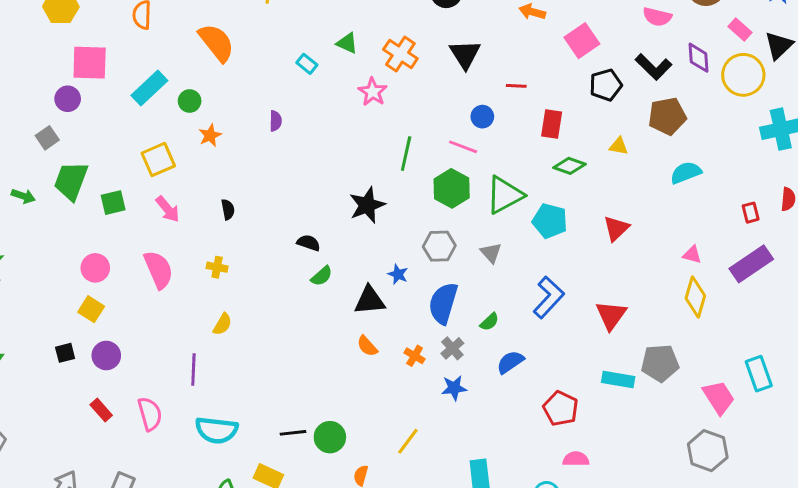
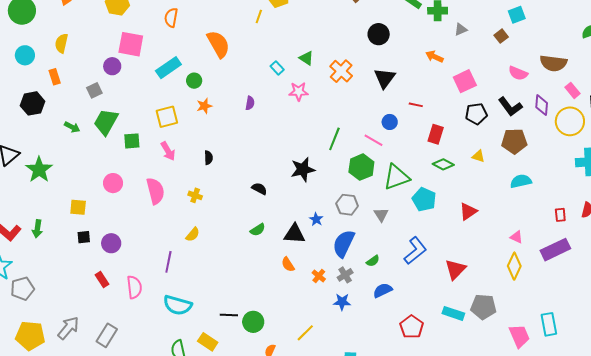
pink star: (373, 92) -> (299, 91), moved, turned 30
green semicircle: (322, 276) -> (258, 230), moved
yellow square: (91, 309) -> (78, 207), moved, turned -36

